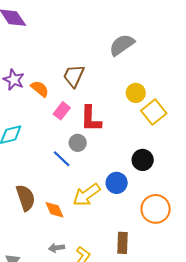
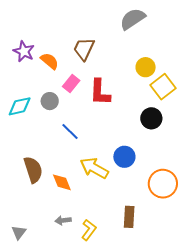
gray circle: (78, 143) -> (50, 101), moved
black circle: (143, 160) -> (151, 118), moved
yellow arrow: (87, 195) -> (94, 168), turned 64

